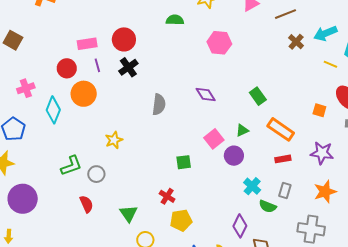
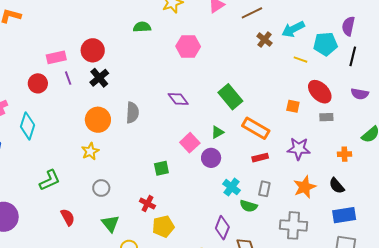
orange circle: (84, 94) -> (98, 120), moved
green rectangle: (258, 96) -> (230, 97), size x1.4
gray circle: (96, 174) -> (101, 188), moved

